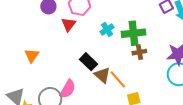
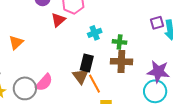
green cross: (133, 33) -> (120, 42), size x0.6
brown cross: (139, 52) -> (121, 62), size x1.5
black rectangle: (89, 62) -> (87, 63), moved, turned 48

